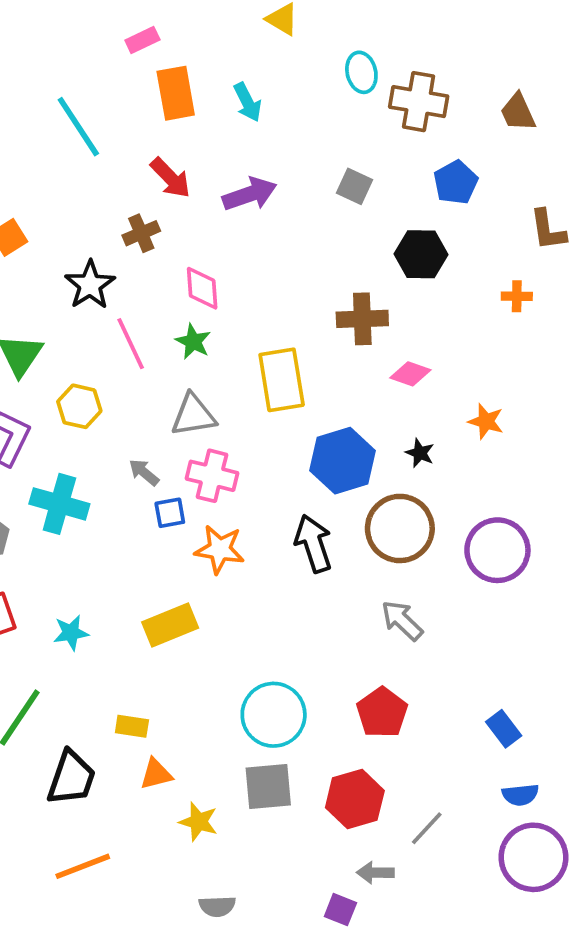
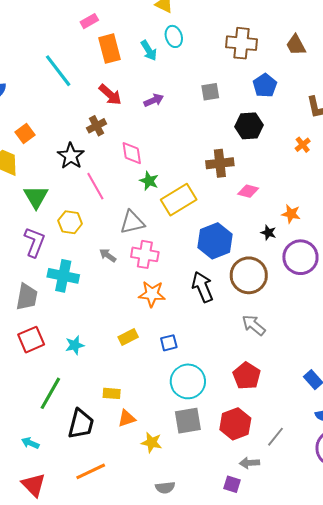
cyan ellipse: (361, 72) -> (174, 36), moved
gray square: (355, 186) -> (210, 92), turned -30
purple arrow: (250, 194) -> (154, 100), size x0.7
orange cross: (517, 296) -> (303, 145), turned -35
green star: (193, 342) -> (149, 181), moved
yellow rectangle: (282, 380) -> (179, 200), turned 72
black star: (420, 453) -> (268, 233), moved
blue square: (170, 513) -> (169, 343), moved
purple circle: (497, 550) -> (300, 257), moved
yellow rectangle: (170, 625) -> (128, 337), size x0.7

